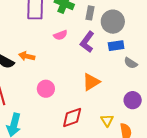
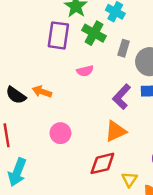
purple L-shape: (87, 42) -> (122, 97), moved
red diamond: (72, 117) -> (102, 163), moved

